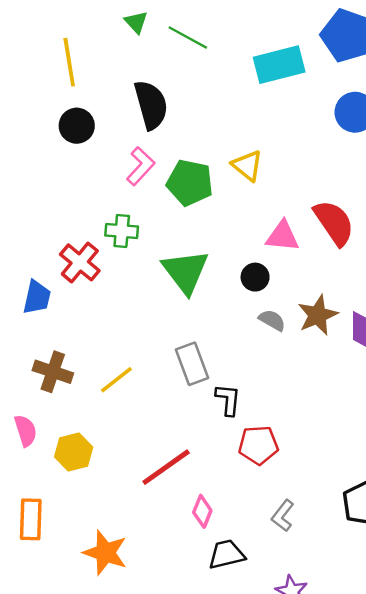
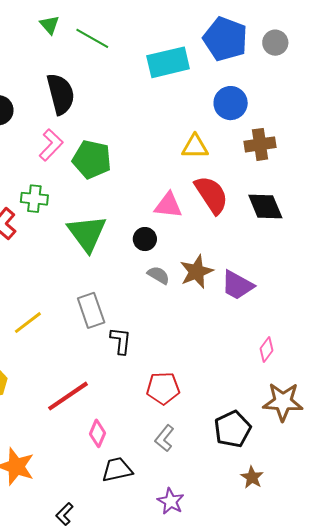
yellow triangle: (247, 166) -> (195, 147), moved, turned -40
red pentagon: (258, 445) -> (163, 388), moved

